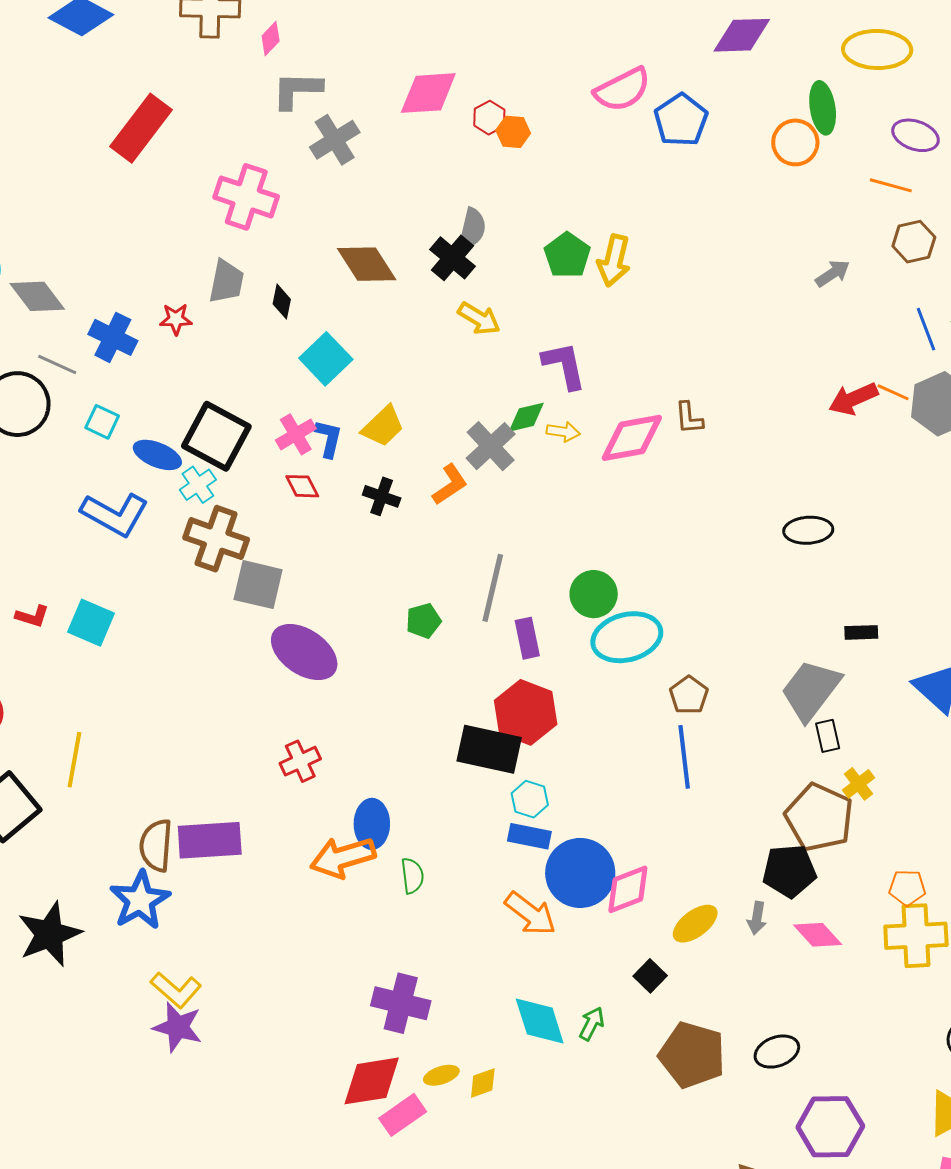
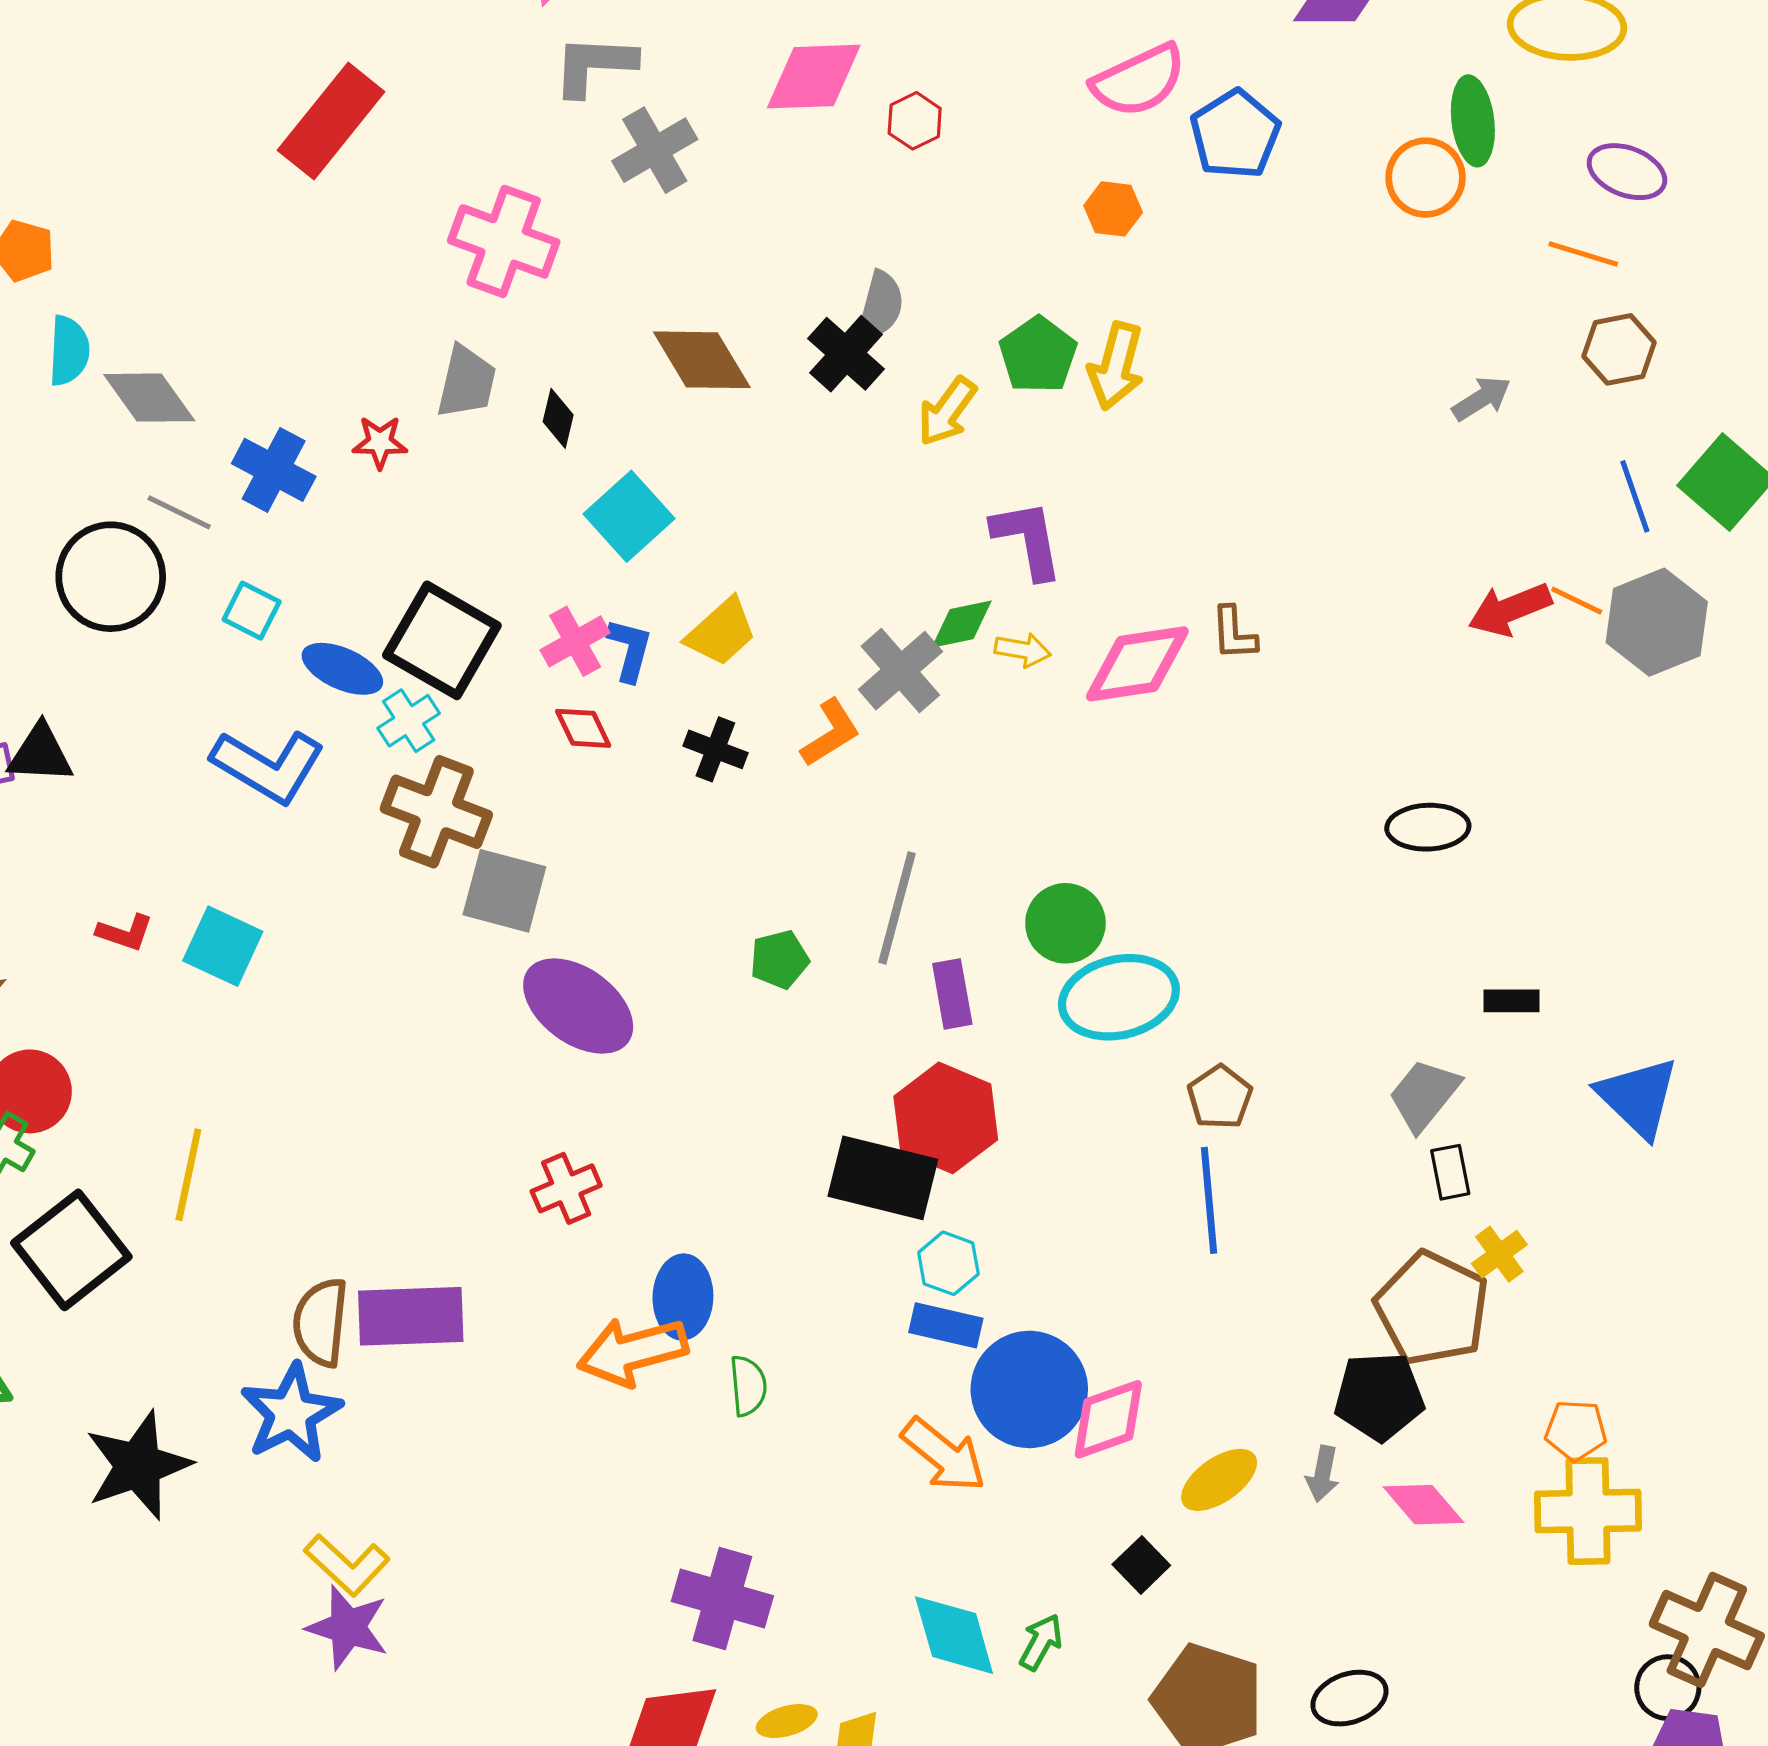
orange hexagon: (513, 132) -> (1113, 209), moved
yellow arrow: (479, 319) -> (947, 411), moved, turned 93
gray trapezoid: (811, 690) -> (1424, 1095), size x0.7

